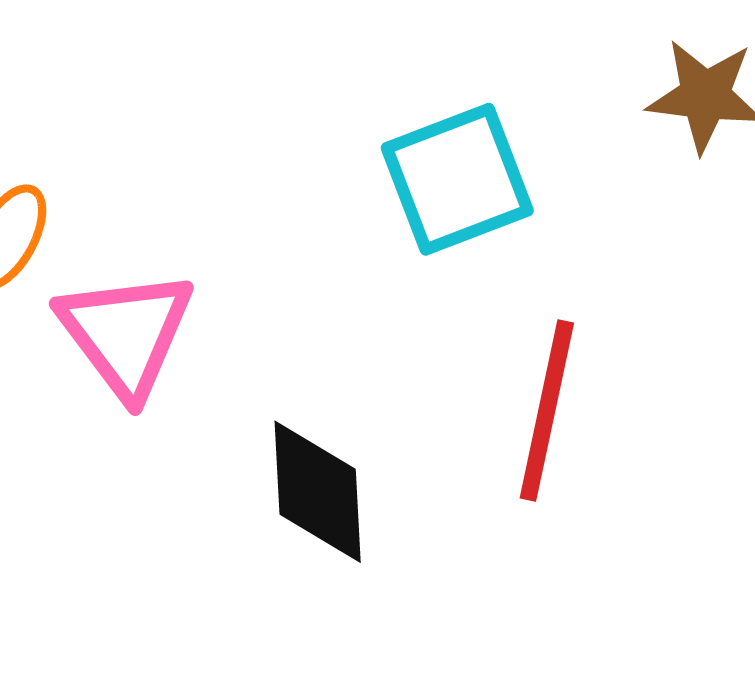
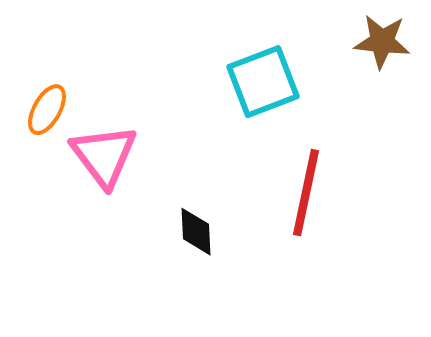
black diamond: (318, 492) -> (196, 232), size x0.7

